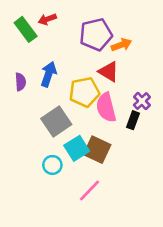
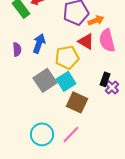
purple cross: (142, 101) -> (112, 87), moved
pink semicircle: (106, 107) -> (107, 40), moved
cyan square: (77, 148) -> (66, 81), moved
cyan circle: (52, 165) -> (42, 134), moved, size x1.5

